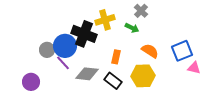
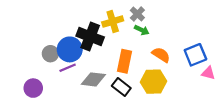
gray cross: (141, 11) -> (137, 14), moved
orange rectangle: (116, 57) -> (124, 61), size x1.5
purple line: (63, 63) -> (68, 68), turned -70

